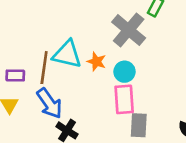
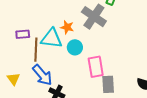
orange star: (96, 62) -> (67, 27), moved
cyan circle: (124, 72) -> (75, 47), moved
purple rectangle: (15, 75) -> (23, 34), moved

